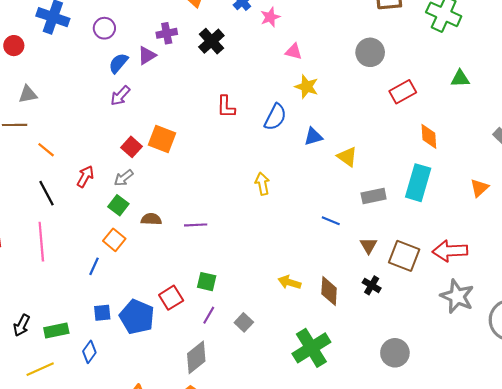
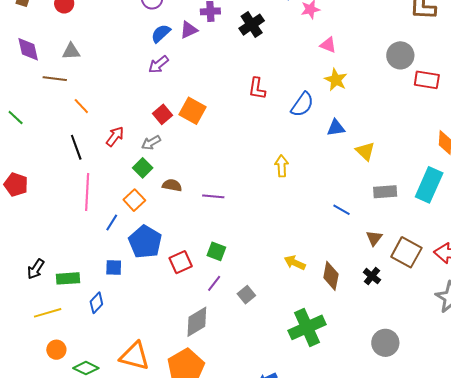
red rectangle: (403, 92) -> (427, 80), moved, turned 30
pink line: (41, 242) -> (87, 192), moved
blue pentagon: (137, 317) -> (145, 242), moved

